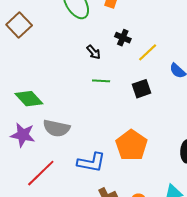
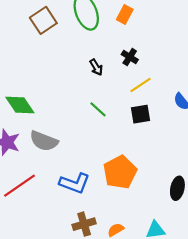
brown square: (19, 25) -> (43, 20), moved
yellow line: (148, 52) -> (141, 85), moved
green line: (101, 81) -> (98, 109), moved, turned 30

